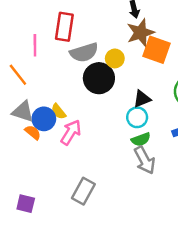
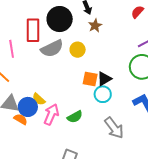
brown star: (140, 33) -> (95, 26), size x0.6
orange square: (156, 50) -> (90, 79), moved, size x0.7
black circle: (99, 78) -> (60, 19), moved
green semicircle: (141, 139) -> (75, 117), moved

